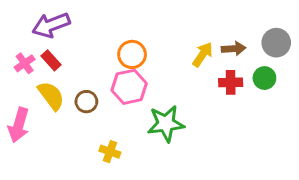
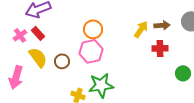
green circle: (264, 78) -> (183, 73), moved
green star: (166, 124) -> (101, 85), moved

